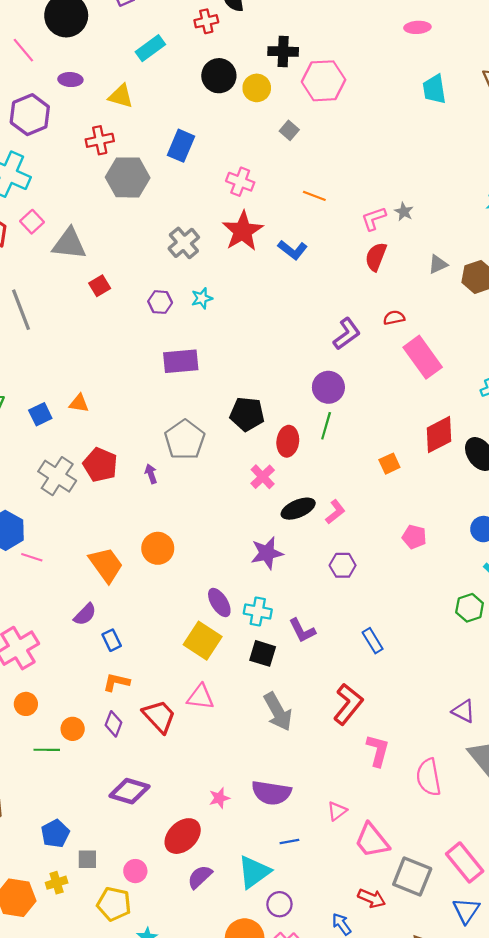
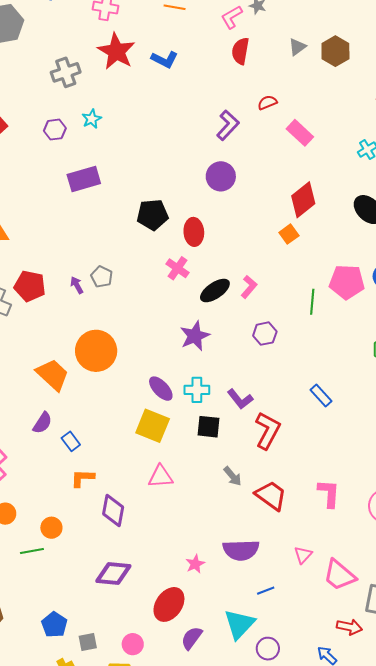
gray cross: (184, 243) -> (66, 72), turned 32
pink rectangle: (423, 357) -> (300, 133), size x0.7
green line: (326, 426) -> (312, 302), moved
red diamond: (439, 435) -> (303, 200), moved
gray pentagon: (185, 440) -> (102, 277), moved, size x0.6
pink pentagon: (414, 537) -> (347, 282), moved, size x1.6
orange circle: (158, 548) -> (96, 351), size x1.4
blue rectangle: (373, 641) -> (321, 395), moved
red L-shape: (348, 704) -> (268, 431), moved
gray arrow: (278, 712) -> (233, 476), size x0.6
red trapezoid: (159, 716) -> (271, 495), moved
purple diamond: (113, 724) -> (113, 511), moved, size x1.4

